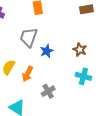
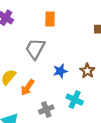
blue star: (47, 51) -> (60, 71), moved
cyan cross: (83, 76) -> (75, 100), moved

